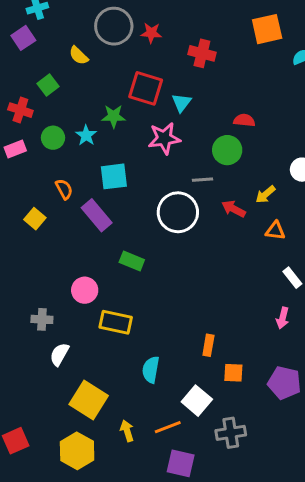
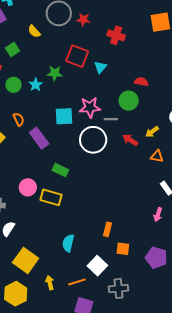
pink star: (164, 138) -> (90, 107), moved
cyan square: (114, 176) -> (64, 116), moved
yellow rectangle: (116, 322) -> (51, 197), moved

